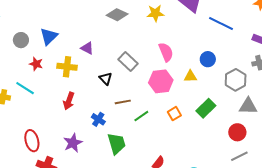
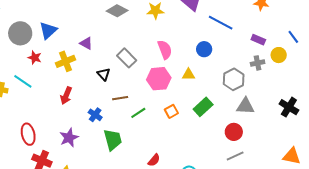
gray circle: (21, 40) -> (20, 33), size x1.5
blue circle: (208, 59) -> (204, 49), moved
yellow cross: (67, 67) -> (65, 61), turned -30

